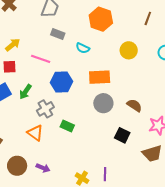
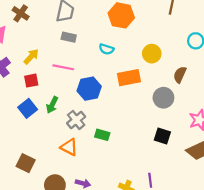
gray rectangle: (58, 34) -> (69, 37), moved
yellow circle: (129, 50) -> (152, 54), moved
gray circle: (103, 103) -> (163, 98), moved
brown semicircle: (134, 105) -> (180, 75), moved, turned -91

